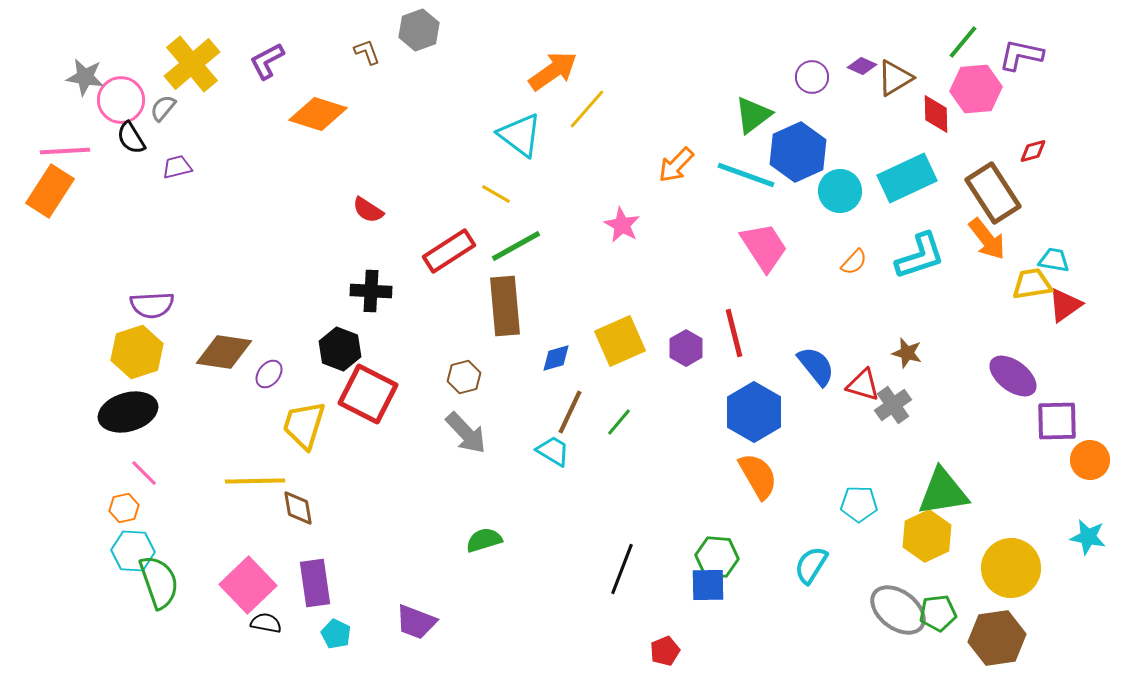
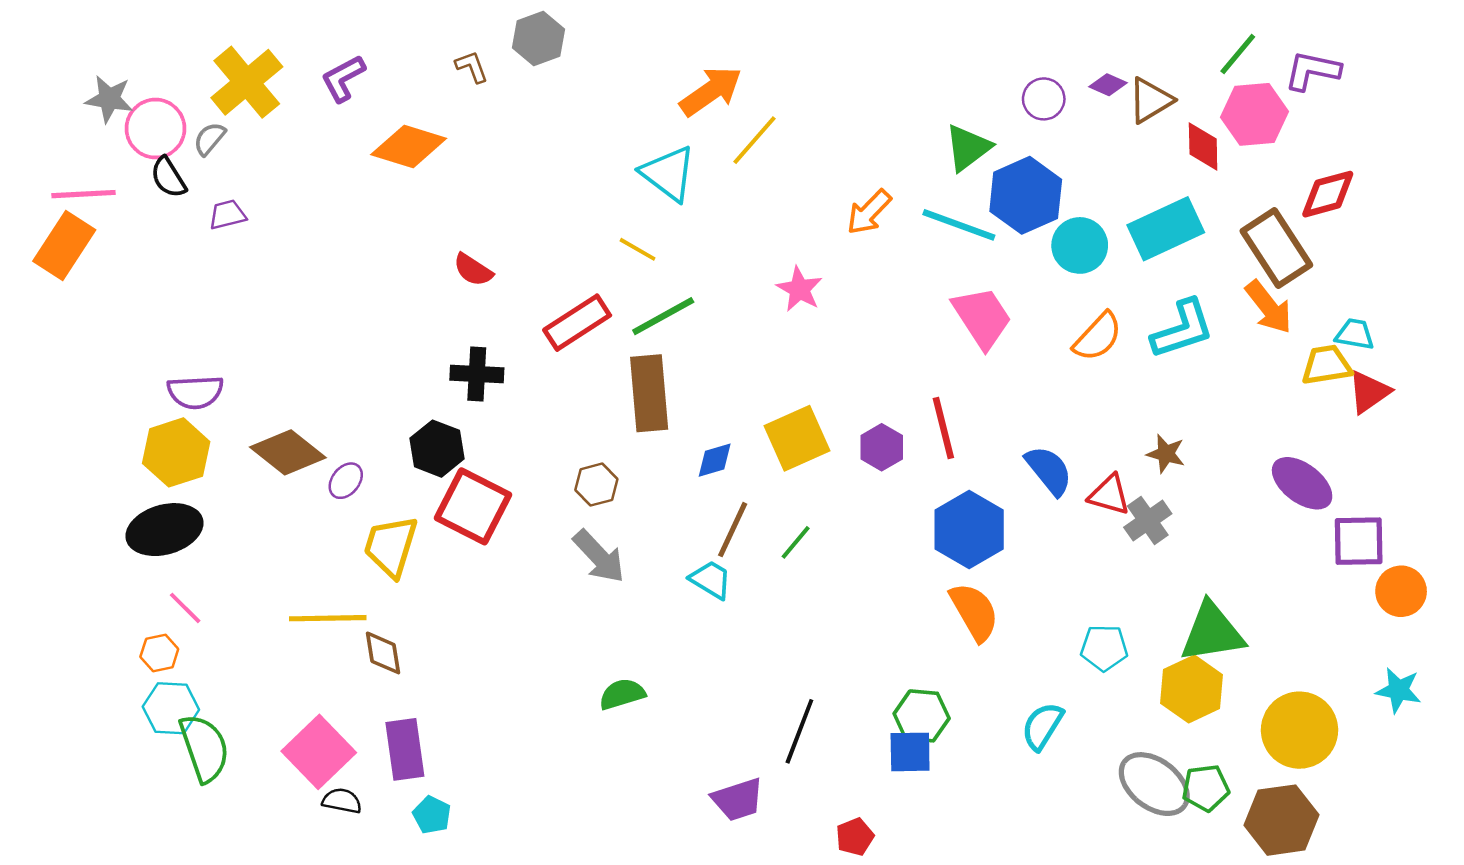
red diamond: (1033, 151) -> (1328, 194), size x1.6
orange semicircle: (854, 262) -> (1098, 337), size x1.5
brown diamond: (224, 352) -> (288, 452), turned 30
purple trapezoid: (416, 622) -> (738, 799), moved, turned -39

